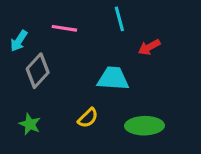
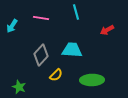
red arrow: (149, 47) -> (107, 30), moved
gray diamond: (38, 71) -> (41, 55), moved
green star: (30, 124) -> (19, 87), moved

